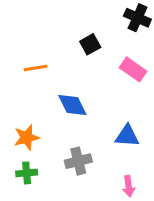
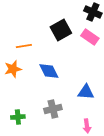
black square: (90, 44) -> (61, 30), size x1.5
pink rectangle: (133, 69) -> (90, 37), moved
orange star: (27, 137) -> (13, 69), moved

